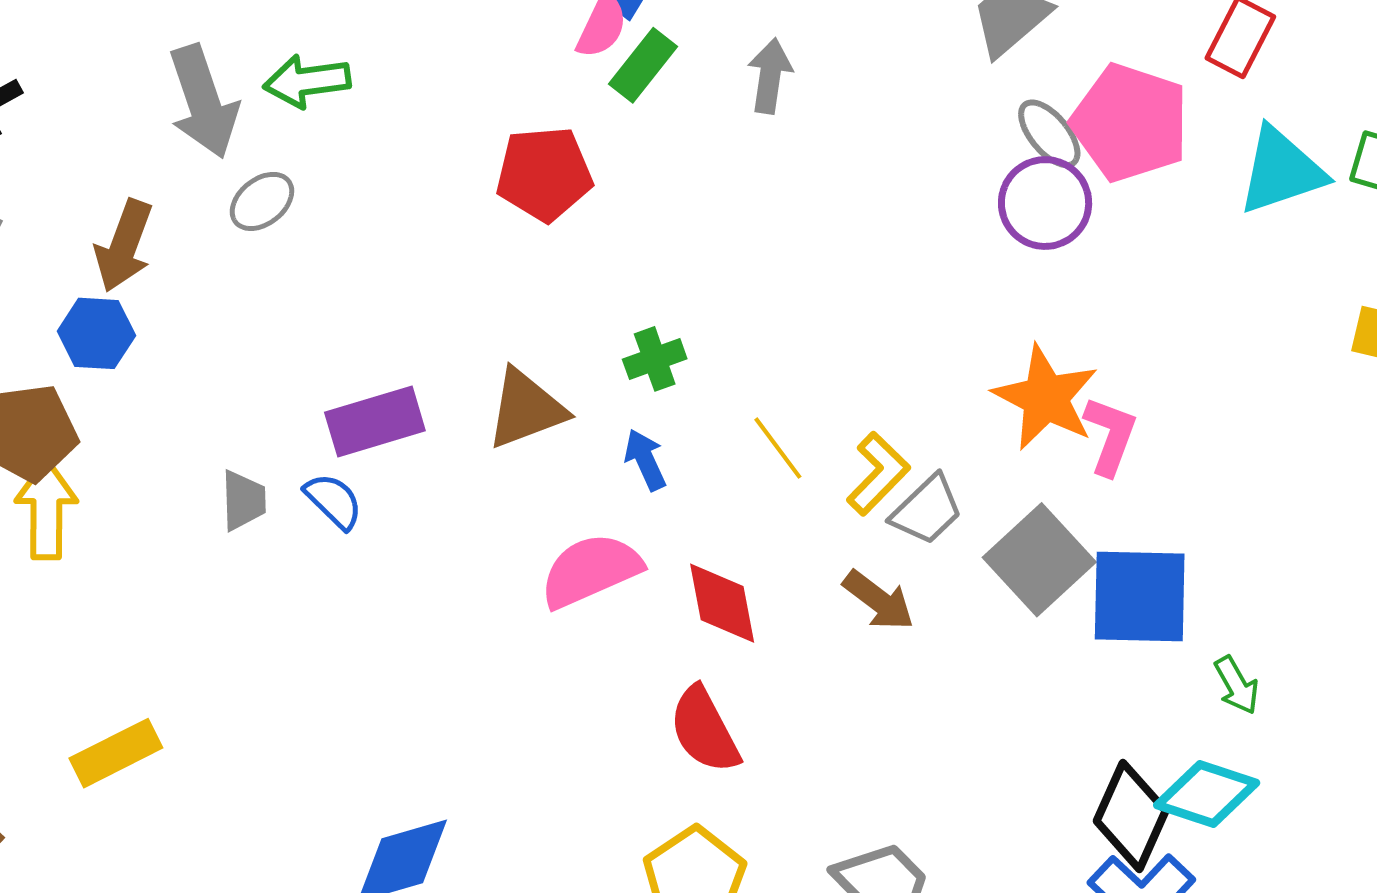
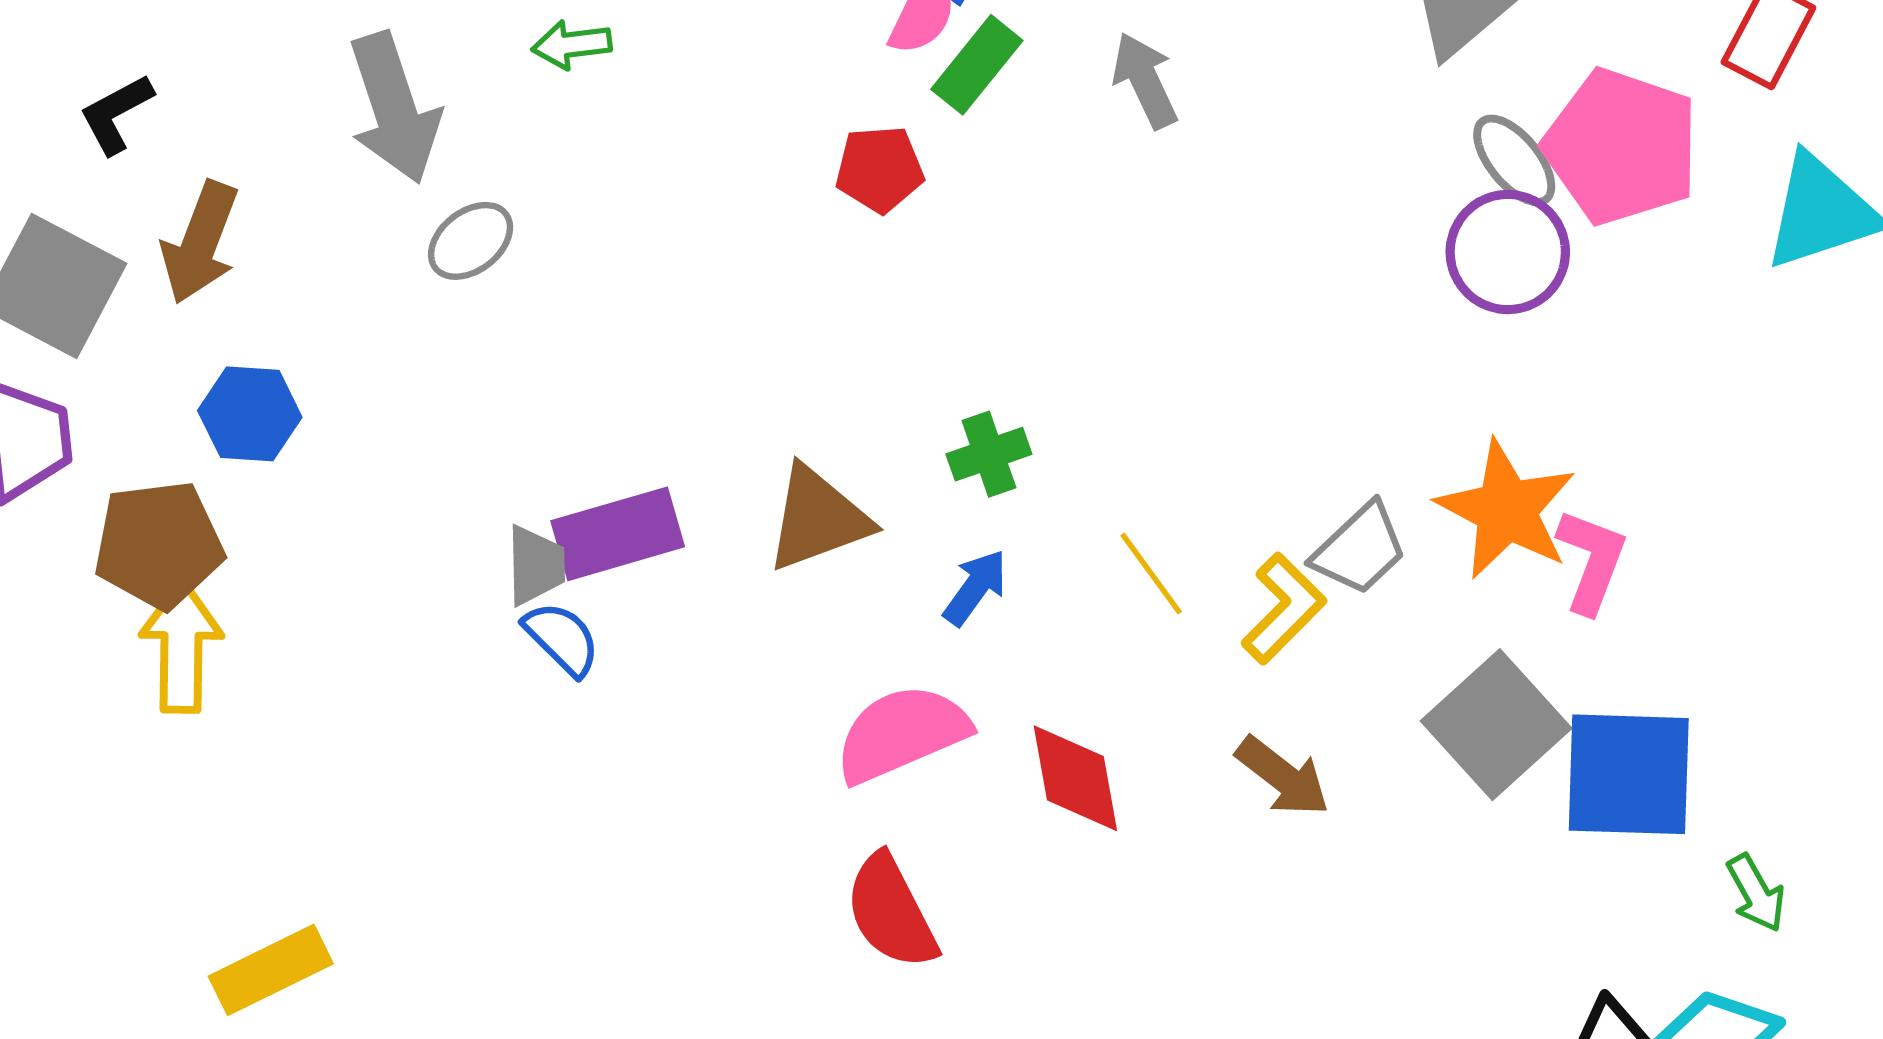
gray arrow: (770, 76) -> (1145, 80), turned -34
green arrow: (307, 81) -> (572, 45), moved, size x0.7
red pentagon: (544, 174) -> (880, 169), moved, size x0.7
brown arrow: (124, 246) -> (200, 243), moved
blue arrow: (645, 460) -> (975, 588), turned 60
gray trapezoid: (243, 500) -> (536, 565), moved
gray trapezoid: (927, 510) -> (1360, 549), moved
red semicircle: (704, 730) -> (891, 912), moved

